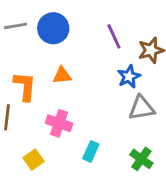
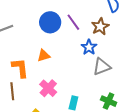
blue circle: (53, 28) -> (50, 22), moved
pink cross: (59, 123) -> (48, 88), turned 36

